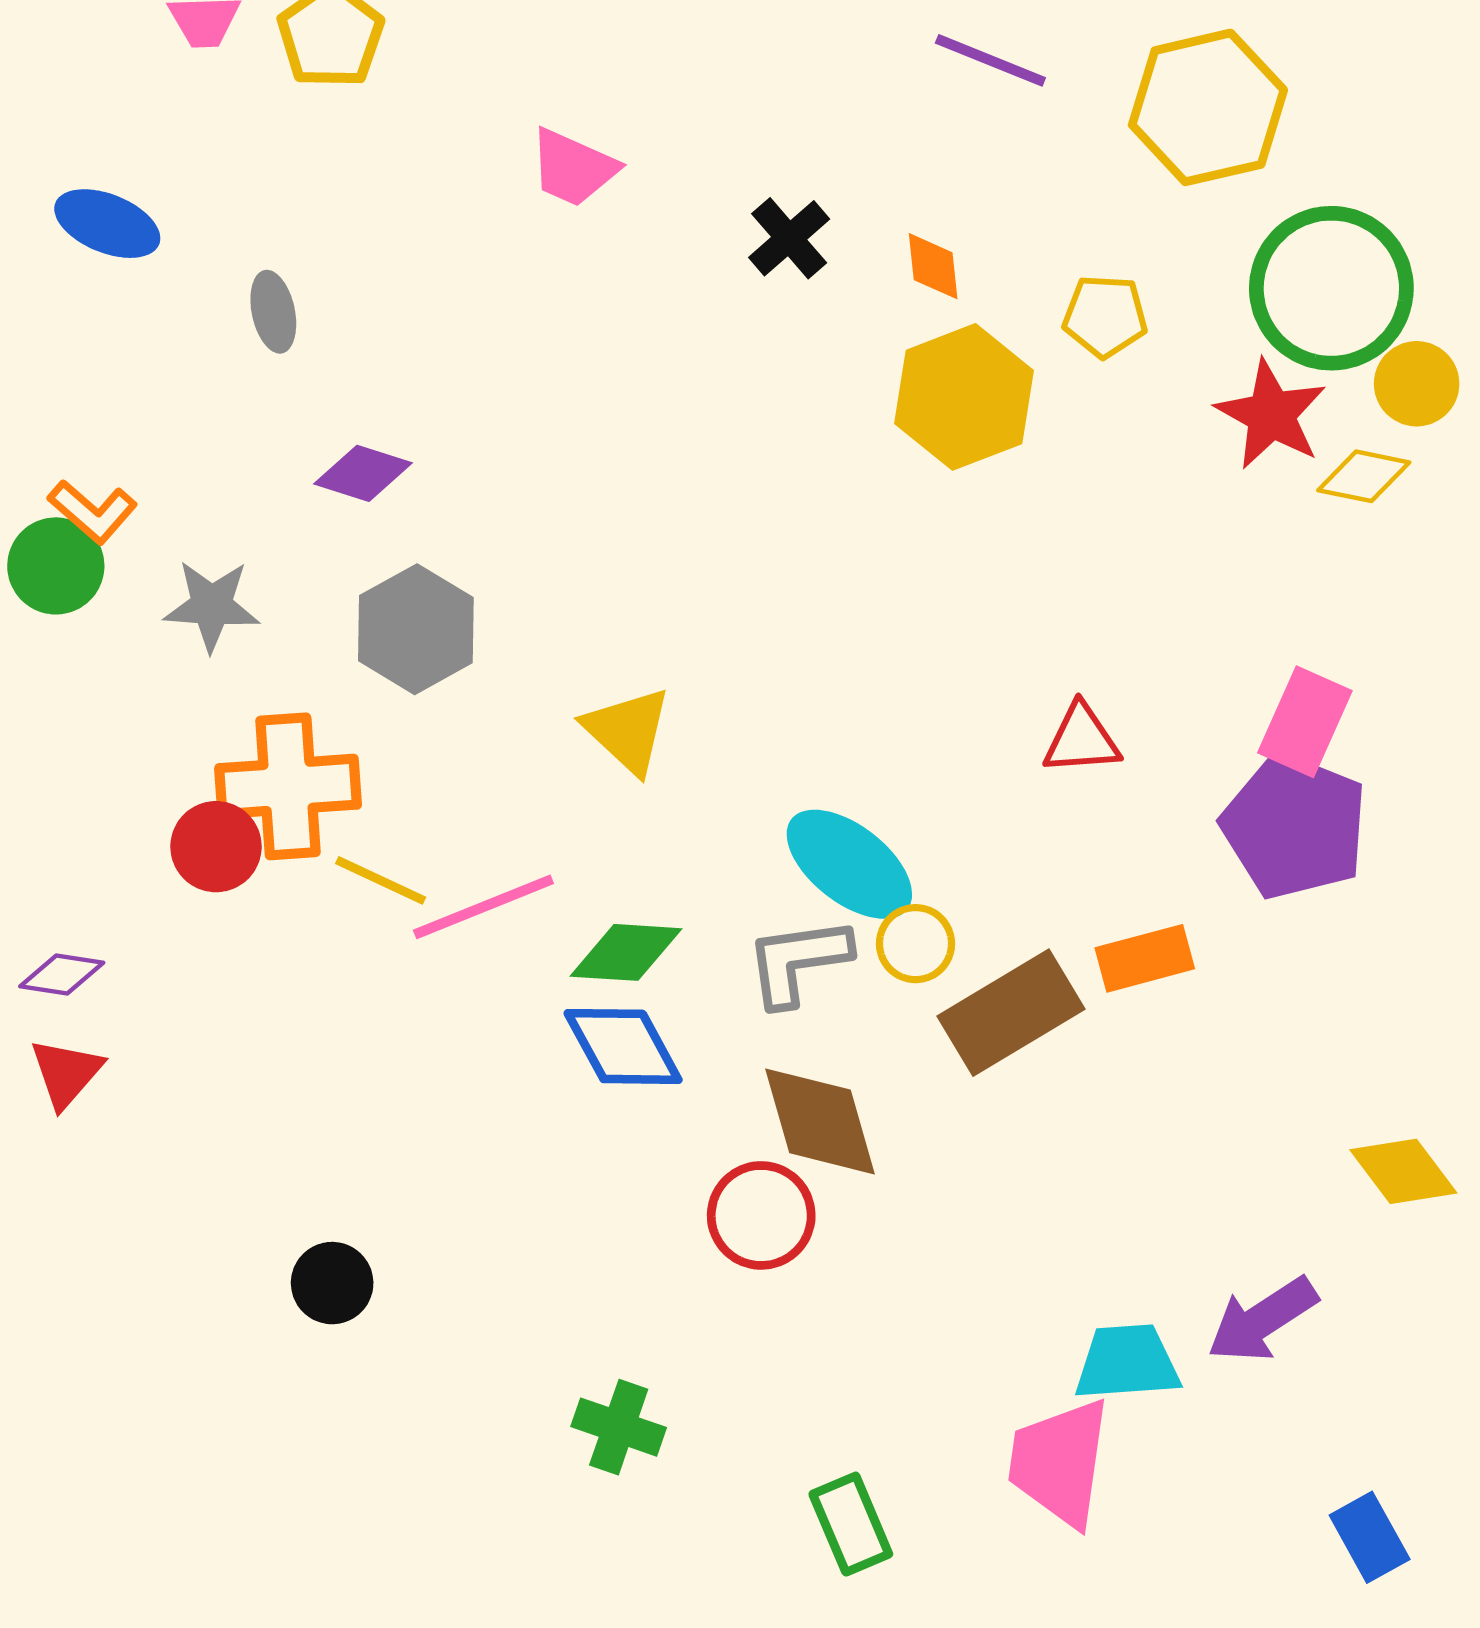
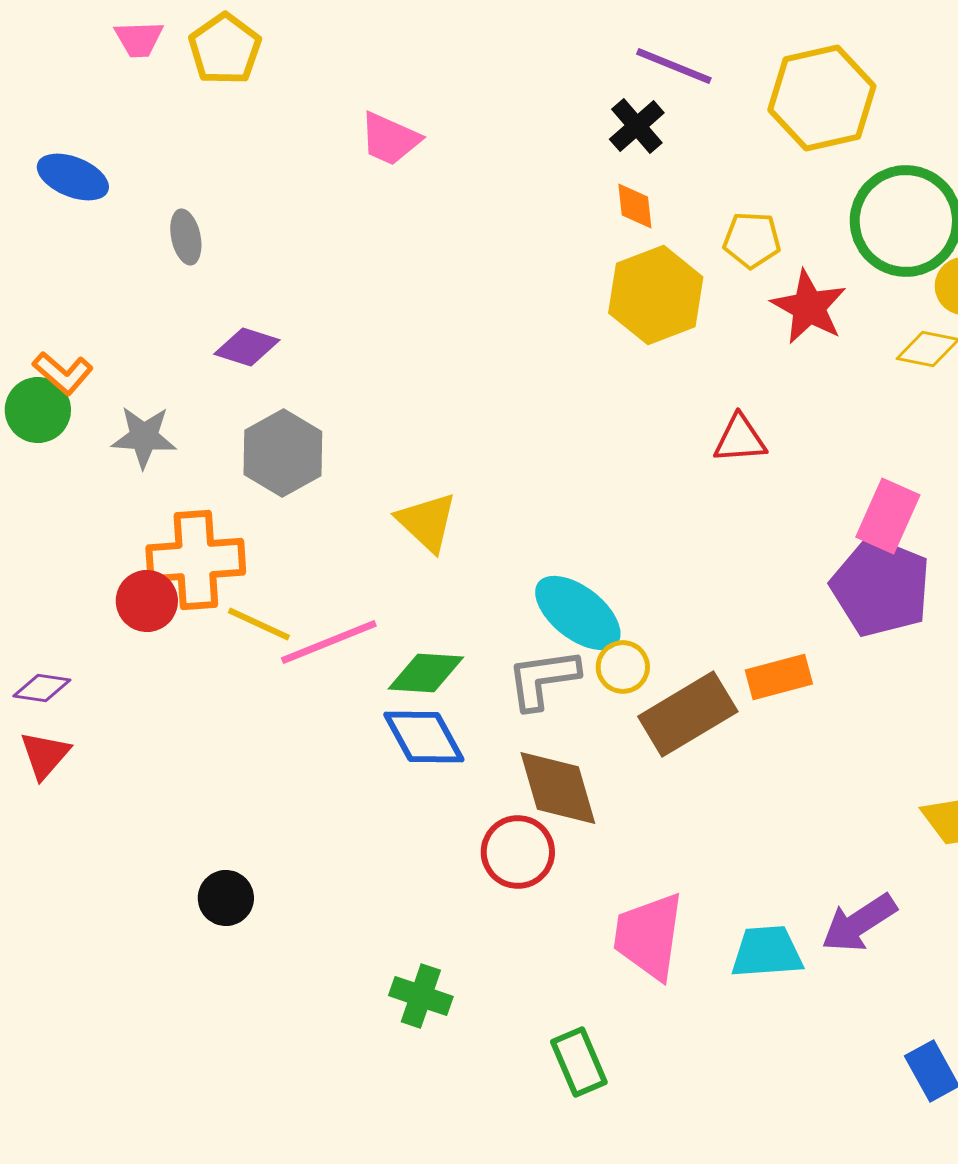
black cross: (789, 238) -> (637, 126), moved
red star: (1271, 415) -> (809, 307), moved
red triangle: (1082, 739) -> (740, 439), moved
pink trapezoid: (1060, 1462) -> (649, 936), moved

